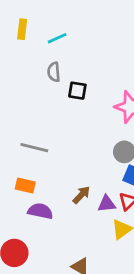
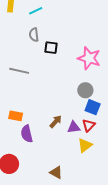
gray line: (34, 148) -> (19, 71), moved
purple semicircle: (40, 211) -> (27, 134), turned -114

